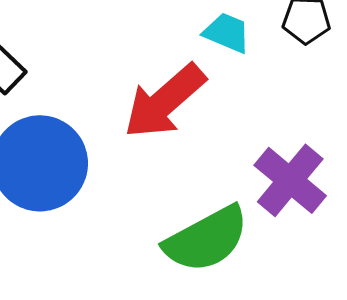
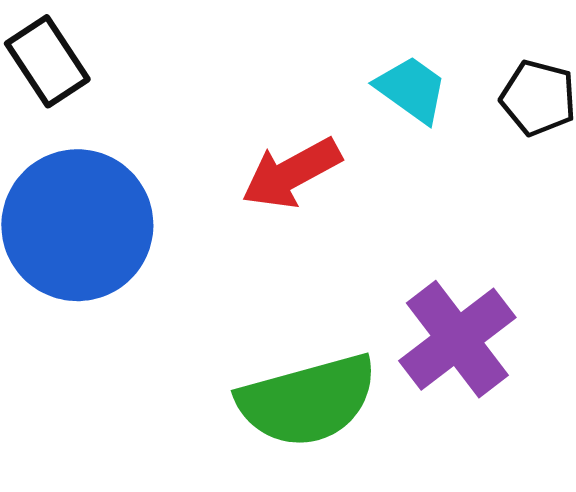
red arrow: (165, 101) -> (291, 173), size x0.7

